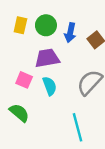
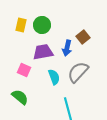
blue arrow: (70, 33) -> (67, 48), moved
cyan semicircle: (50, 86) -> (54, 77), moved

